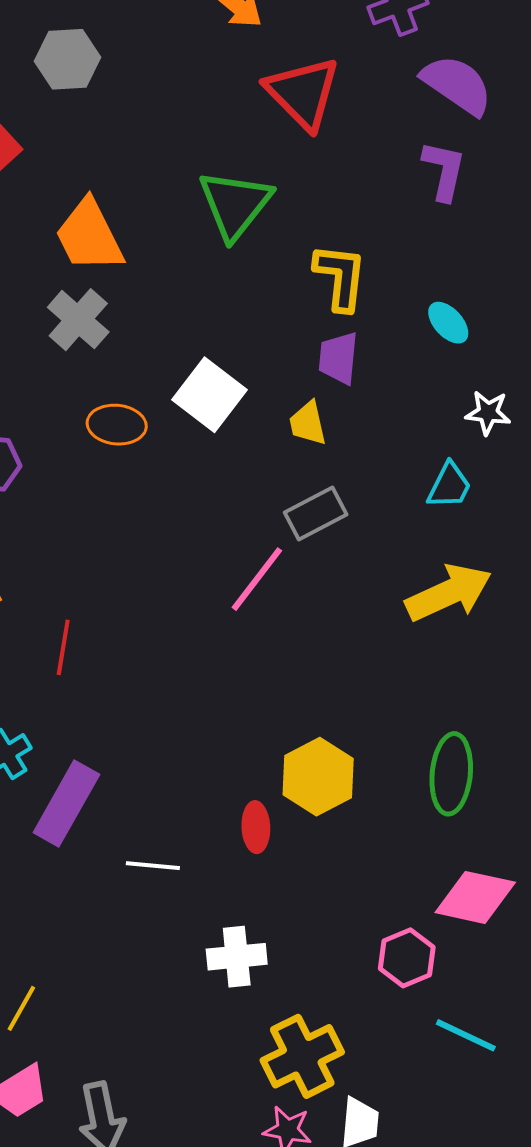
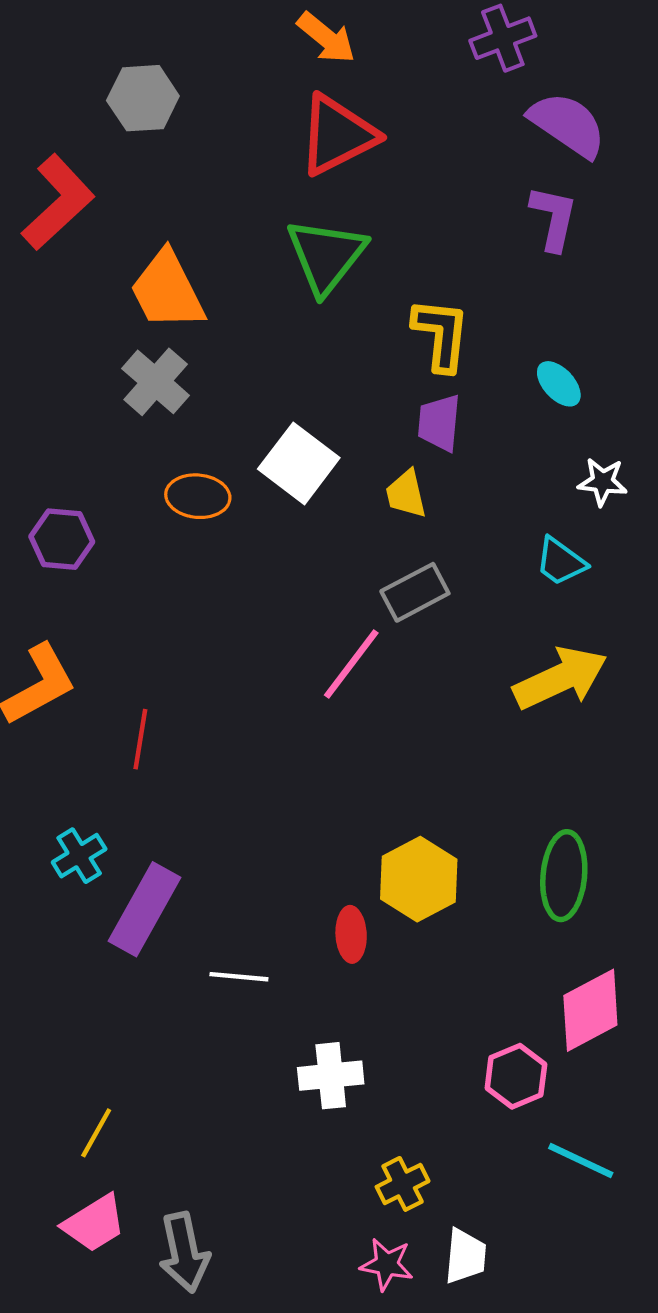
red triangle: (303, 93) -> (337, 135), moved, turned 48
cyan trapezoid: (449, 486) -> (561, 562), turned 100
pink diamond: (475, 897) -> (590, 1010), turned -40
yellow cross: (302, 1056) -> (403, 1184), size x0.6

